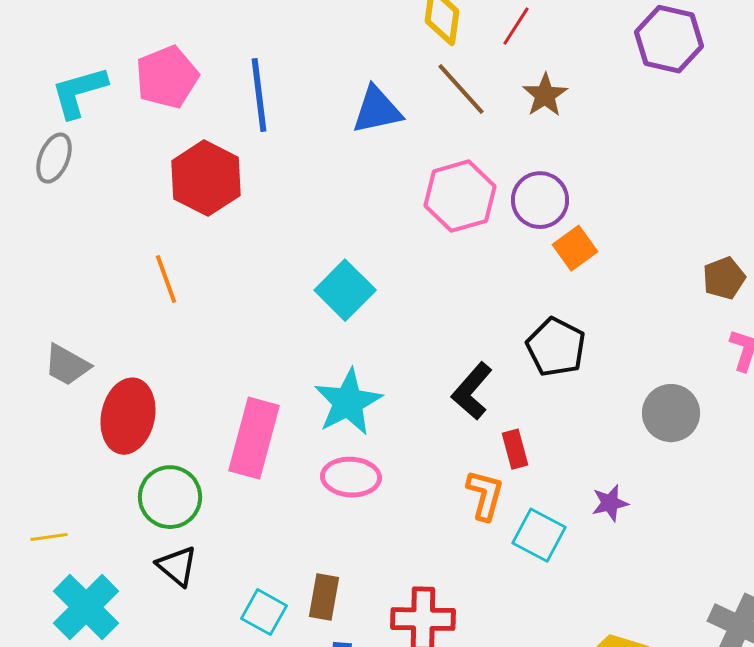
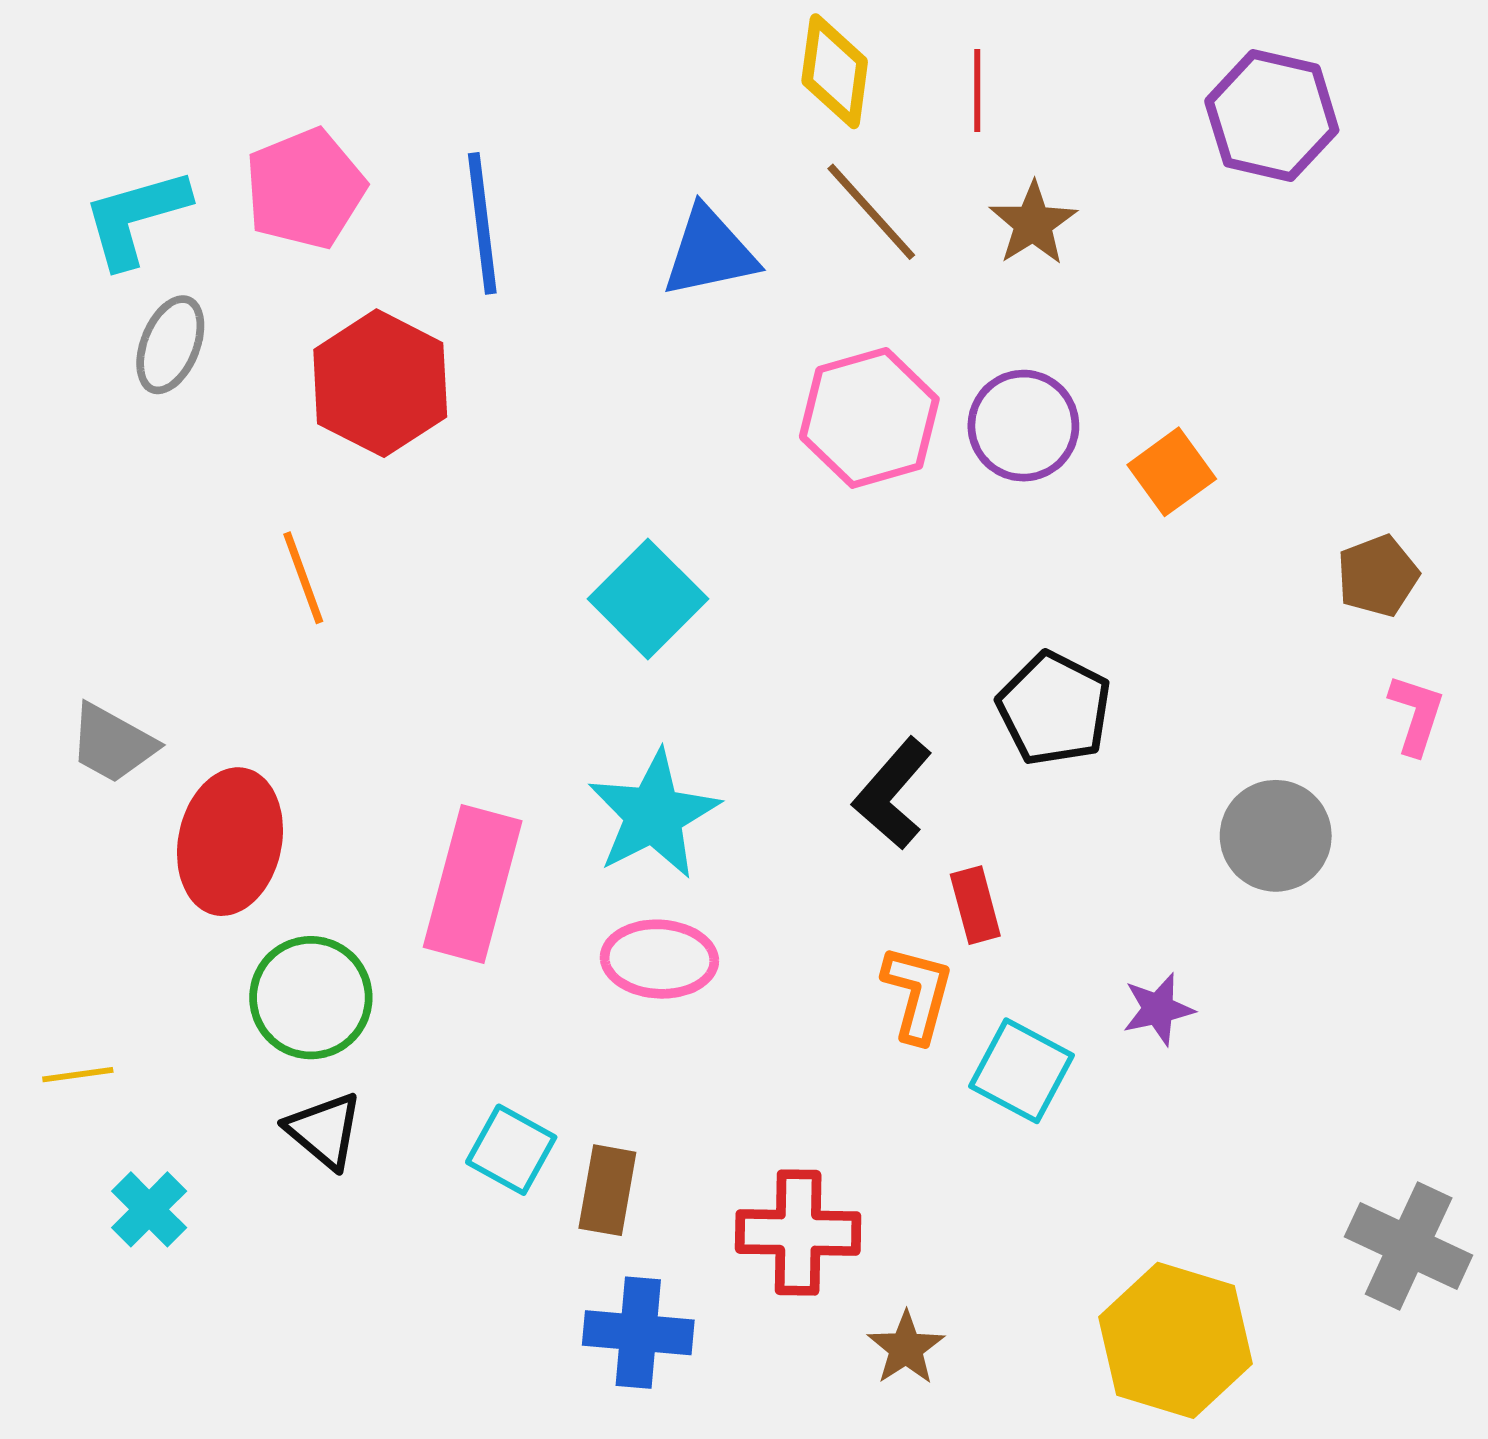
red line: (516, 26) -> (977, 91), turned -33
gray ellipse: (54, 158) -> (170, 345), moved
orange square: (575, 248) -> (1172, 472), moved
cyan cross: (86, 607) -> (149, 1209), size x0.6
cyan square: (264, 612) -> (511, 1150), moved

